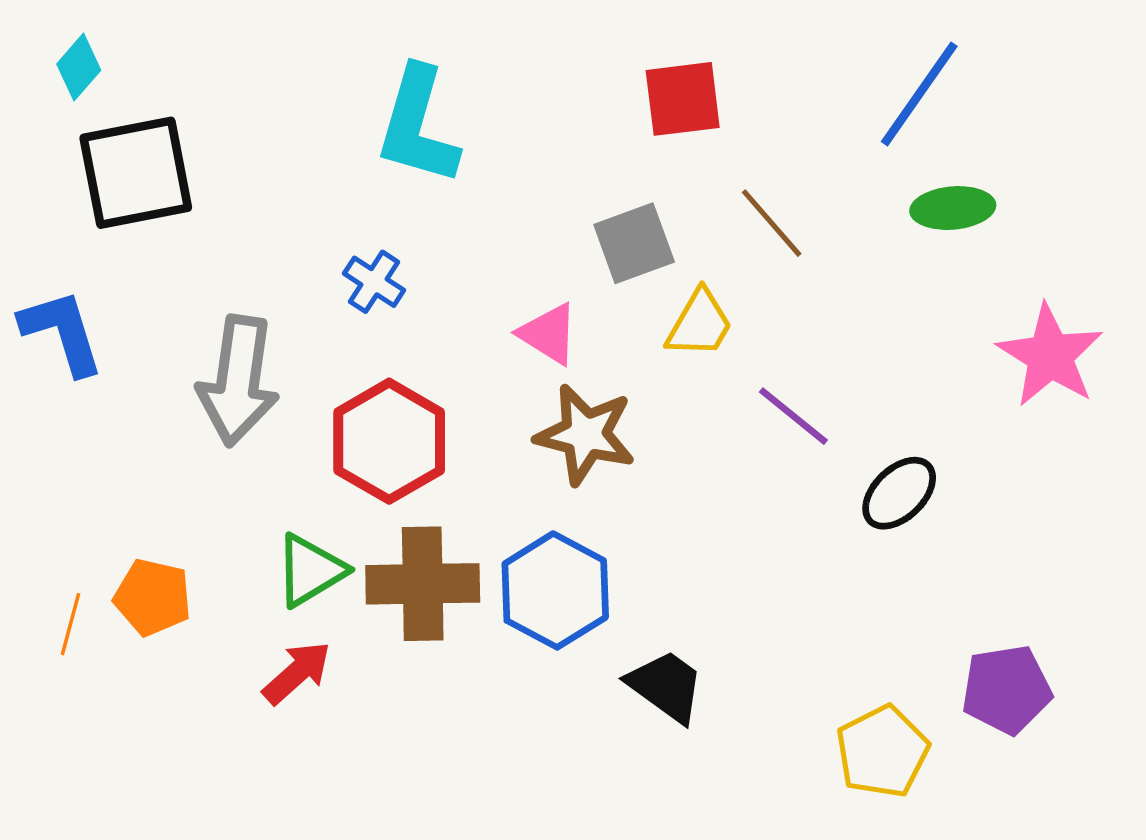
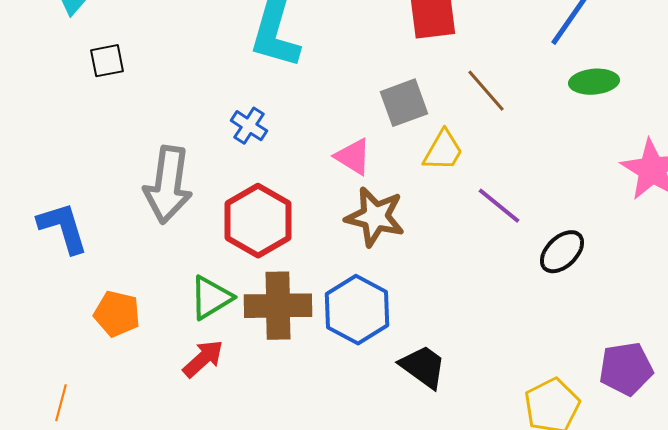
black square: (136, 173) -> (107, 61), size x0.5
blue L-shape: (62, 332) -> (63, 228), moved
orange line: (70, 624) -> (61, 403), moved

